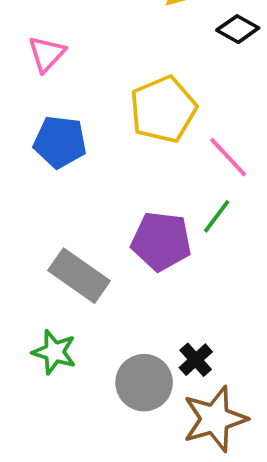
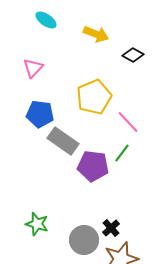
gray rectangle: (79, 276) -> (63, 141), moved

